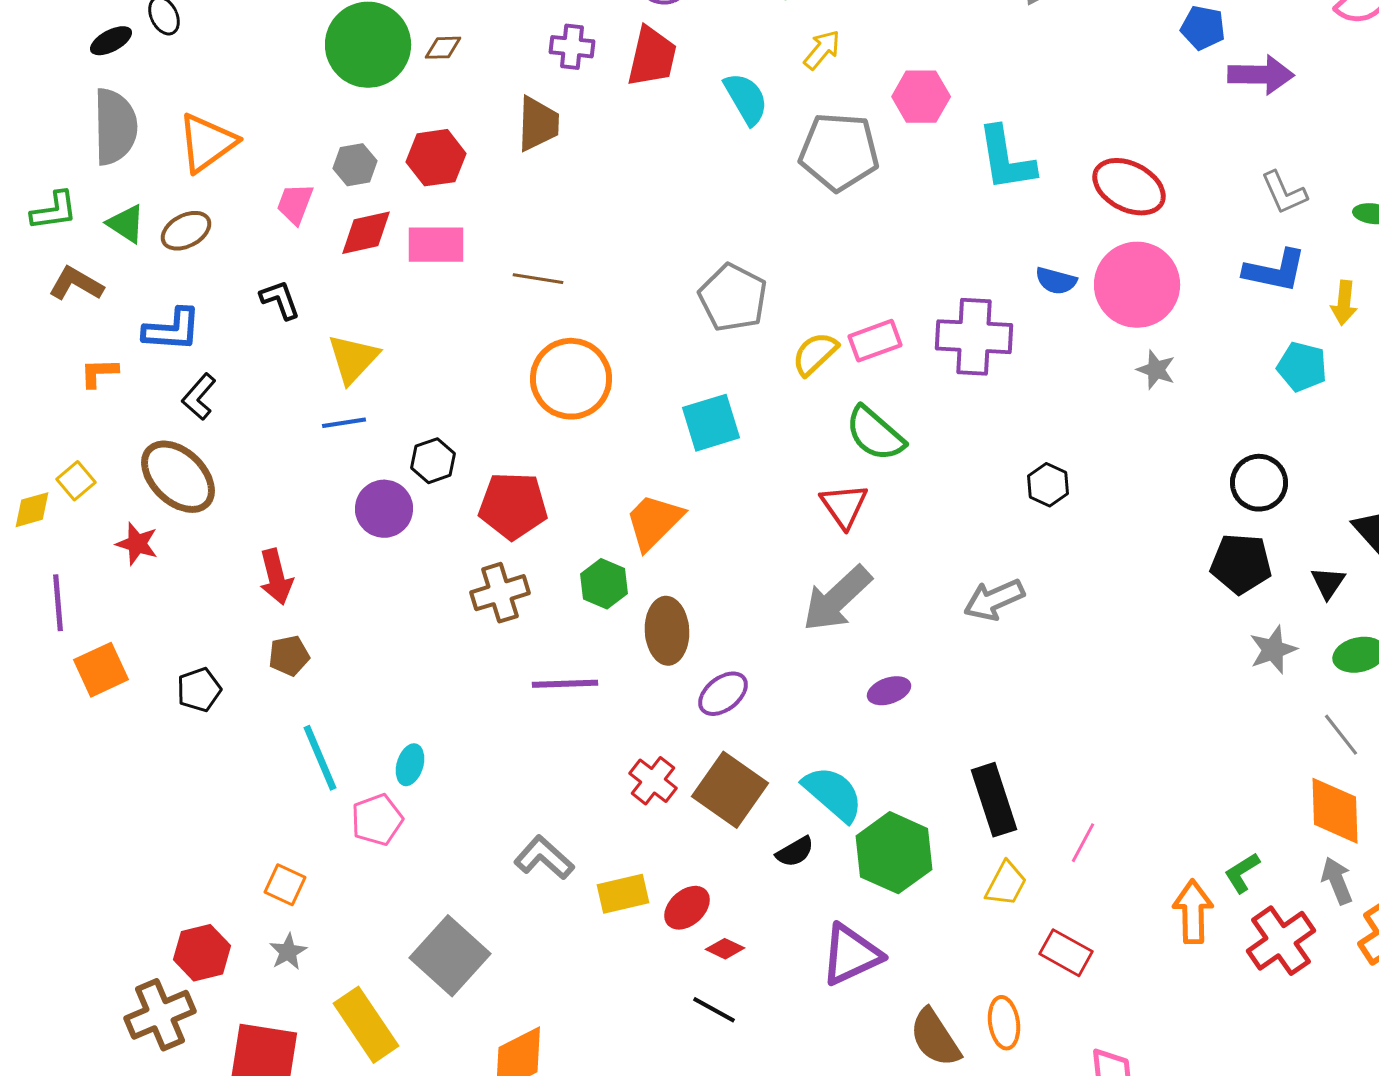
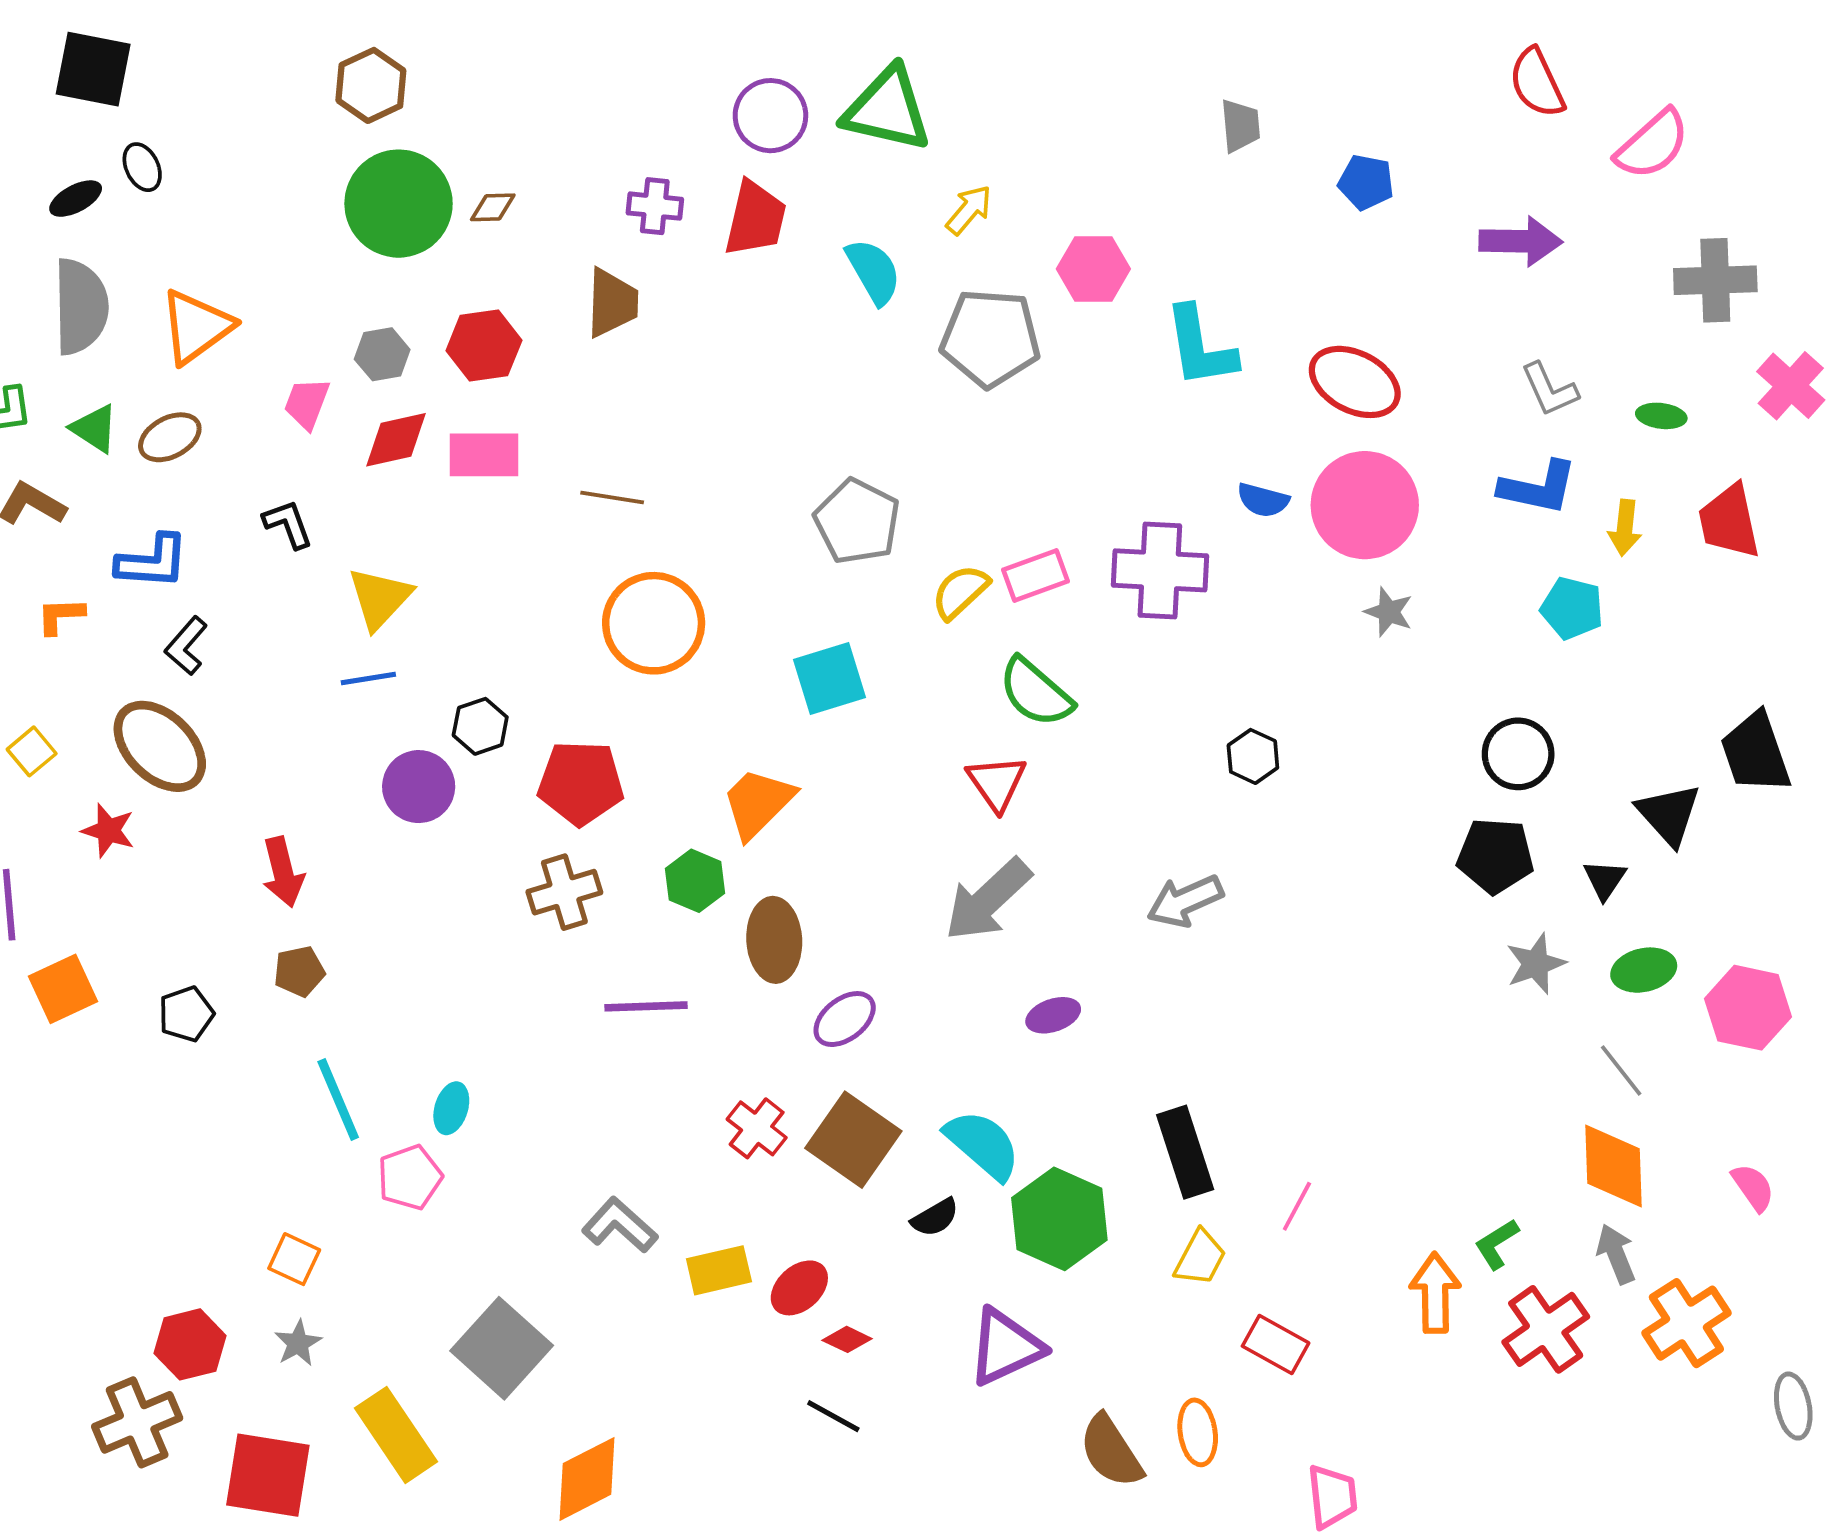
blue pentagon: (1203, 28) -> (1366, 182), moved

